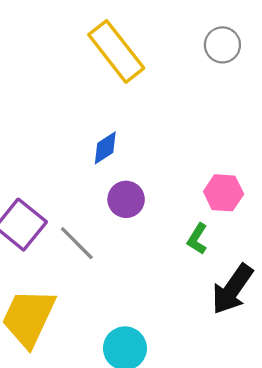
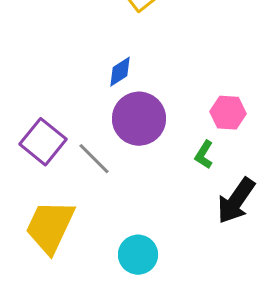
purple circle: (126, 199) -> (139, 119), size x1.6

